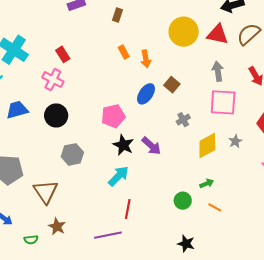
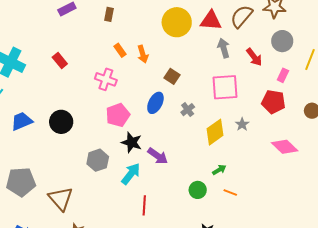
gray arrow: (218, 71) -> (224, 48), moved
pink cross: (53, 80) -> (106, 79), moved
blue ellipse: (146, 94) -> (155, 103), moved
purple arrow: (151, 146) -> (158, 156), moved
gray hexagon: (72, 154) -> (98, 160), moved

